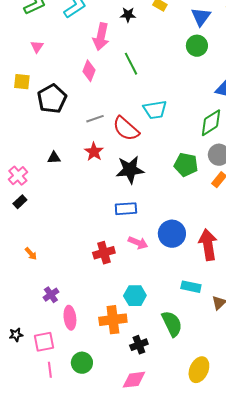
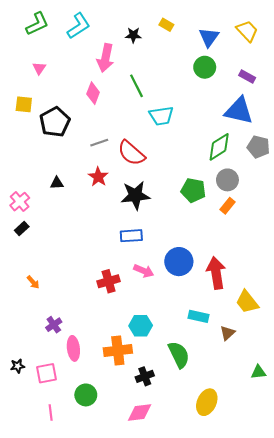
cyan trapezoid: (155, 110) -> (161, 116), moved
pink line: (50, 370) -> (51, 413), moved

